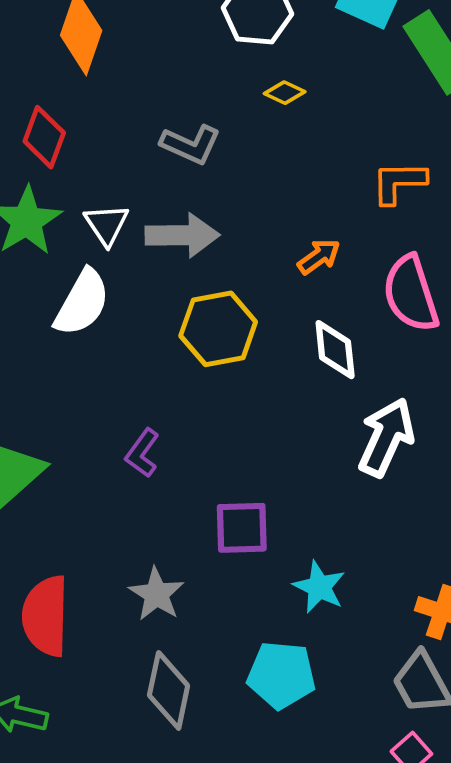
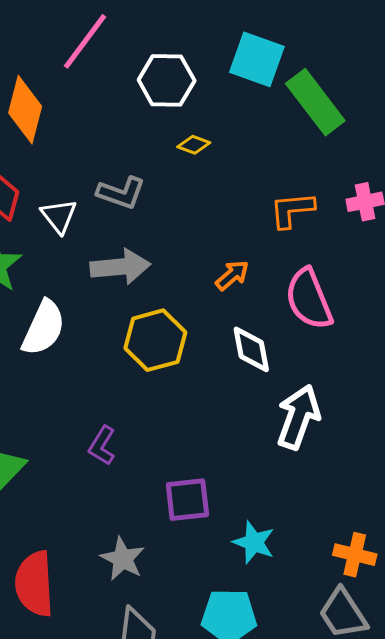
white triangle: (107, 225) -> (59, 216), moved

